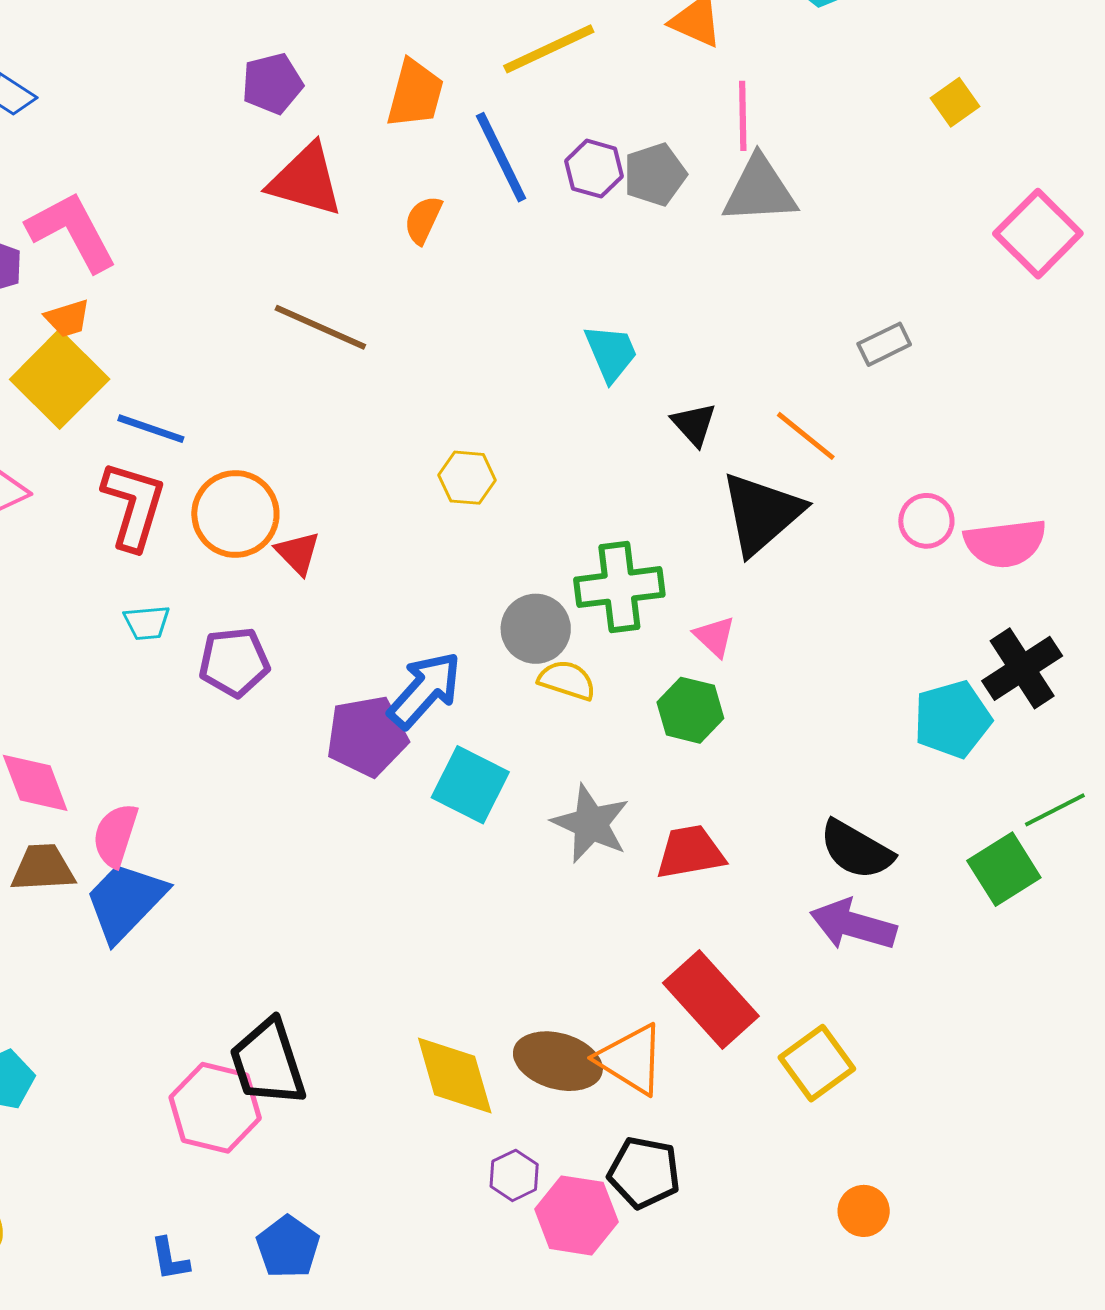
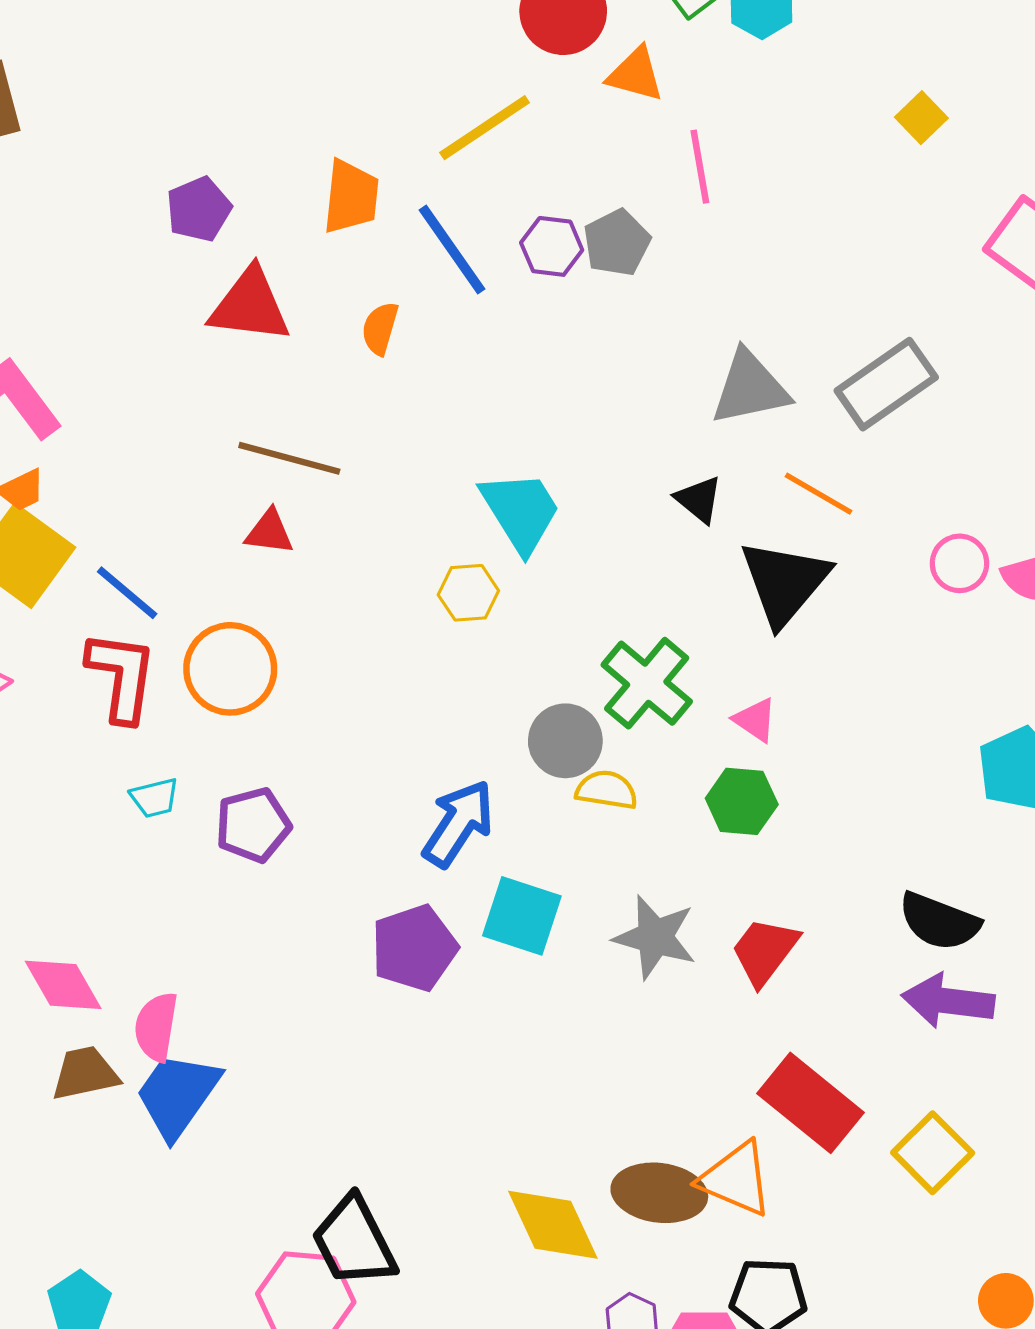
gray triangle: (760, 190) -> (750, 388), moved
gray rectangle: (884, 344) -> (886, 384), size x1.8
cyan trapezoid: (611, 353) -> (521, 511), moved, size x1.4
blue line: (151, 429) -> (127, 593), turned 30
red triangle: (298, 553) -> (269, 532), moved, turned -30
green cross: (619, 587) -> (647, 683), turned -34
purple pentagon: (367, 736) -> (414, 948), moved
red trapezoid: (690, 852) -> (765, 951), turned -34

